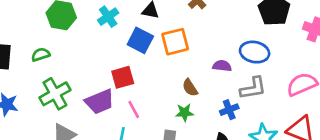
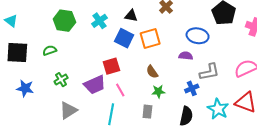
blue ellipse: (255, 52) -> (198, 36), moved
brown semicircle: (190, 88) -> (152, 72), moved
green cross: (55, 94) -> (61, 80), size x0.6

